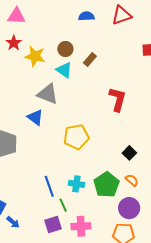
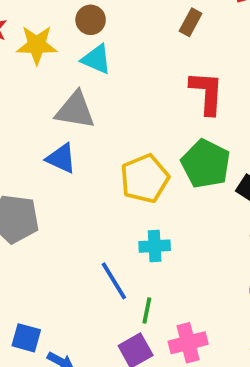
brown rectangle: (90, 59) -> (191, 22), moved
cyan cross: (76, 184) -> (155, 246), moved
green pentagon: (106, 185) -> (206, 164), moved
green line: (63, 205) -> (147, 310), turned 48

